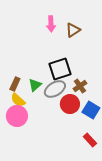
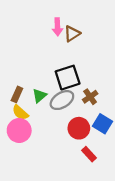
brown triangle: (73, 30) -> (72, 34), moved
red circle: (70, 104) -> (79, 128), moved
red rectangle: (90, 140) -> (89, 154), moved

